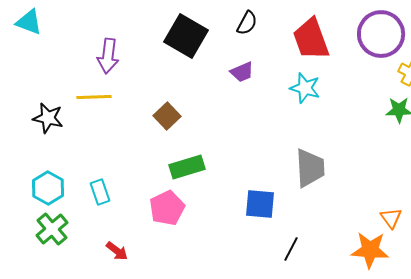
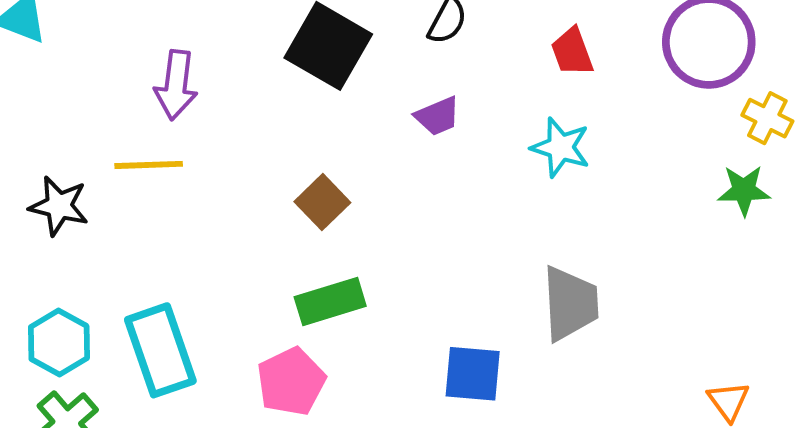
red trapezoid: (311, 39) -> (572, 52), size x0.6
brown square: (167, 116) -> (322, 202), moved
cyan rectangle: (100, 192) -> (160, 350), size x1.8

